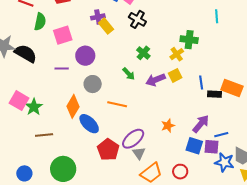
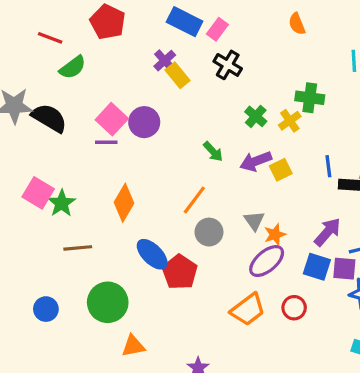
purple cross: (98, 17) -> (165, 61), turned -32
green semicircle: (40, 22) -> (73, 67), turned 42
pink square: (63, 35) -> (112, 119), moved, turned -30
green cross: (143, 53) -> (256, 116), moved
yellow square: (175, 75) -> (281, 170), moved
gray circle: (93, 84) -> (209, 232), moved
orange line: (117, 104) -> (194, 200), turned -66
blue ellipse: (89, 124) -> (152, 254), moved
purple ellipse: (133, 139) -> (267, 261), moved
gray triangle: (139, 153) -> (254, 221), moved

